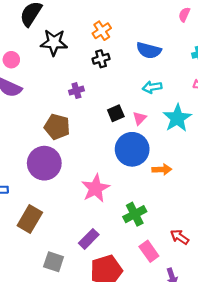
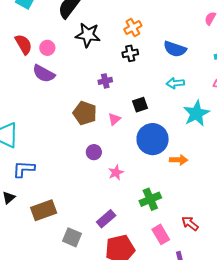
pink triangle: (139, 118) -> (114, 119), moved
purple circle: (44, 163) -> (94, 152), moved, size x0.5
pink star: (95, 188) -> (116, 173), size x0.6
brown rectangle: (30, 219) -> (44, 210), moved, turned 35

